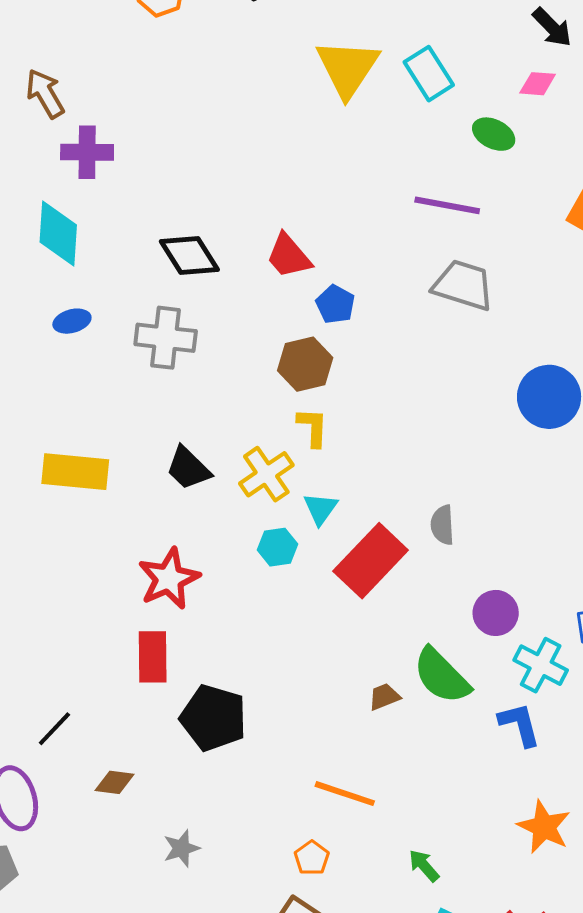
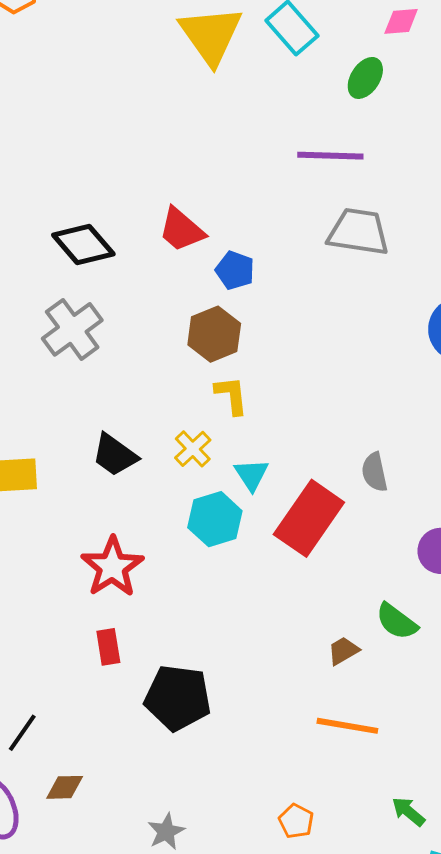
green ellipse: (494, 134) -> (365, 78), turned -75
gray cross: (166, 338) -> (72, 329), turned -34
yellow cross: (266, 474) -> (193, 449), size x0.7
cyan hexagon: (278, 547) -> (215, 519), size x1.4
red rectangle: (153, 657) -> (108, 647), size x0.7
green semicircle: (441, 676) -> (397, 621), size x0.7
brown diamond: (114, 782) -> (65, 787), moved
orange line: (345, 794) -> (347, 726), moved

